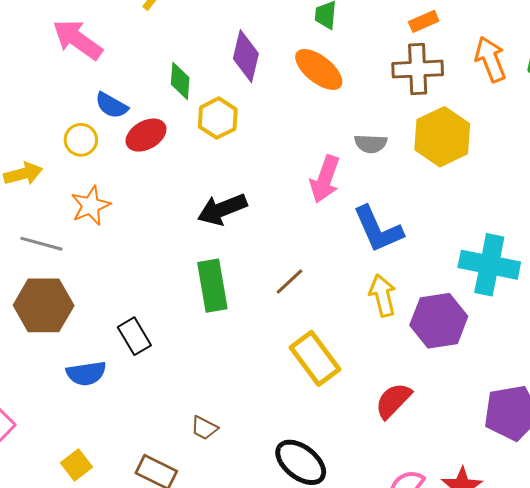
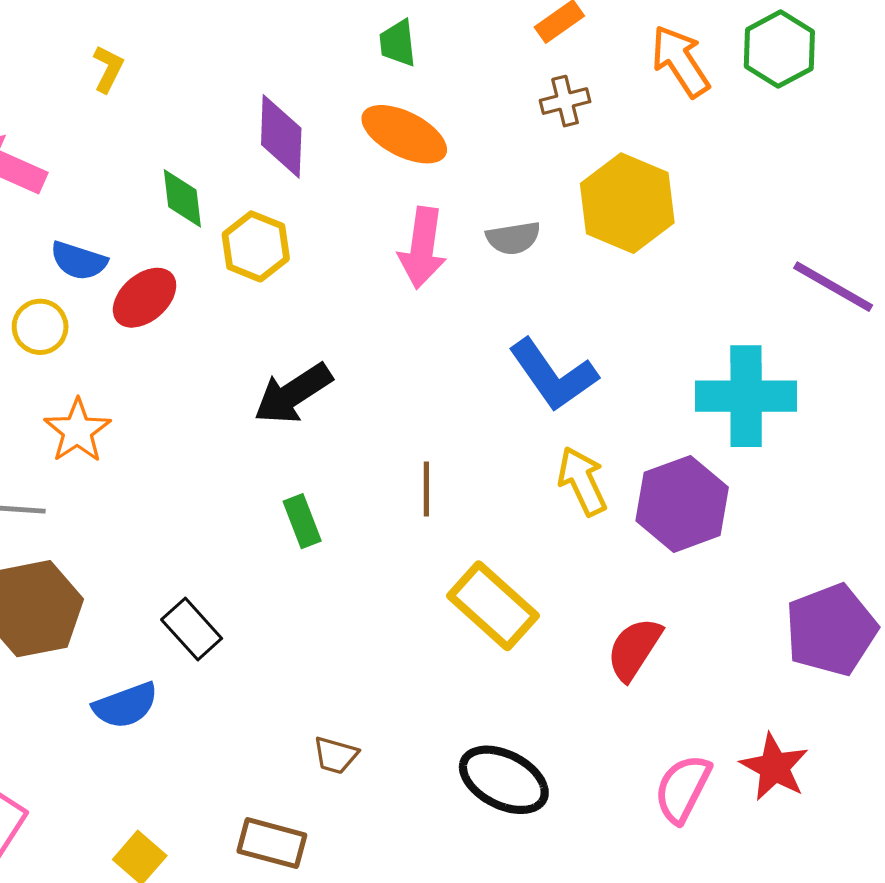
brown cross: (418, 69) -> (565, 101), size x0.6
pink arrow: (325, 179) -> (422, 248), moved
brown line: (290, 281) -> (426, 489), turned -36
green rectangle: (212, 286) -> (302, 521), size x0.6

